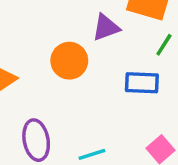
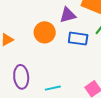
blue rectangle: (142, 83) -> (78, 39), moved

